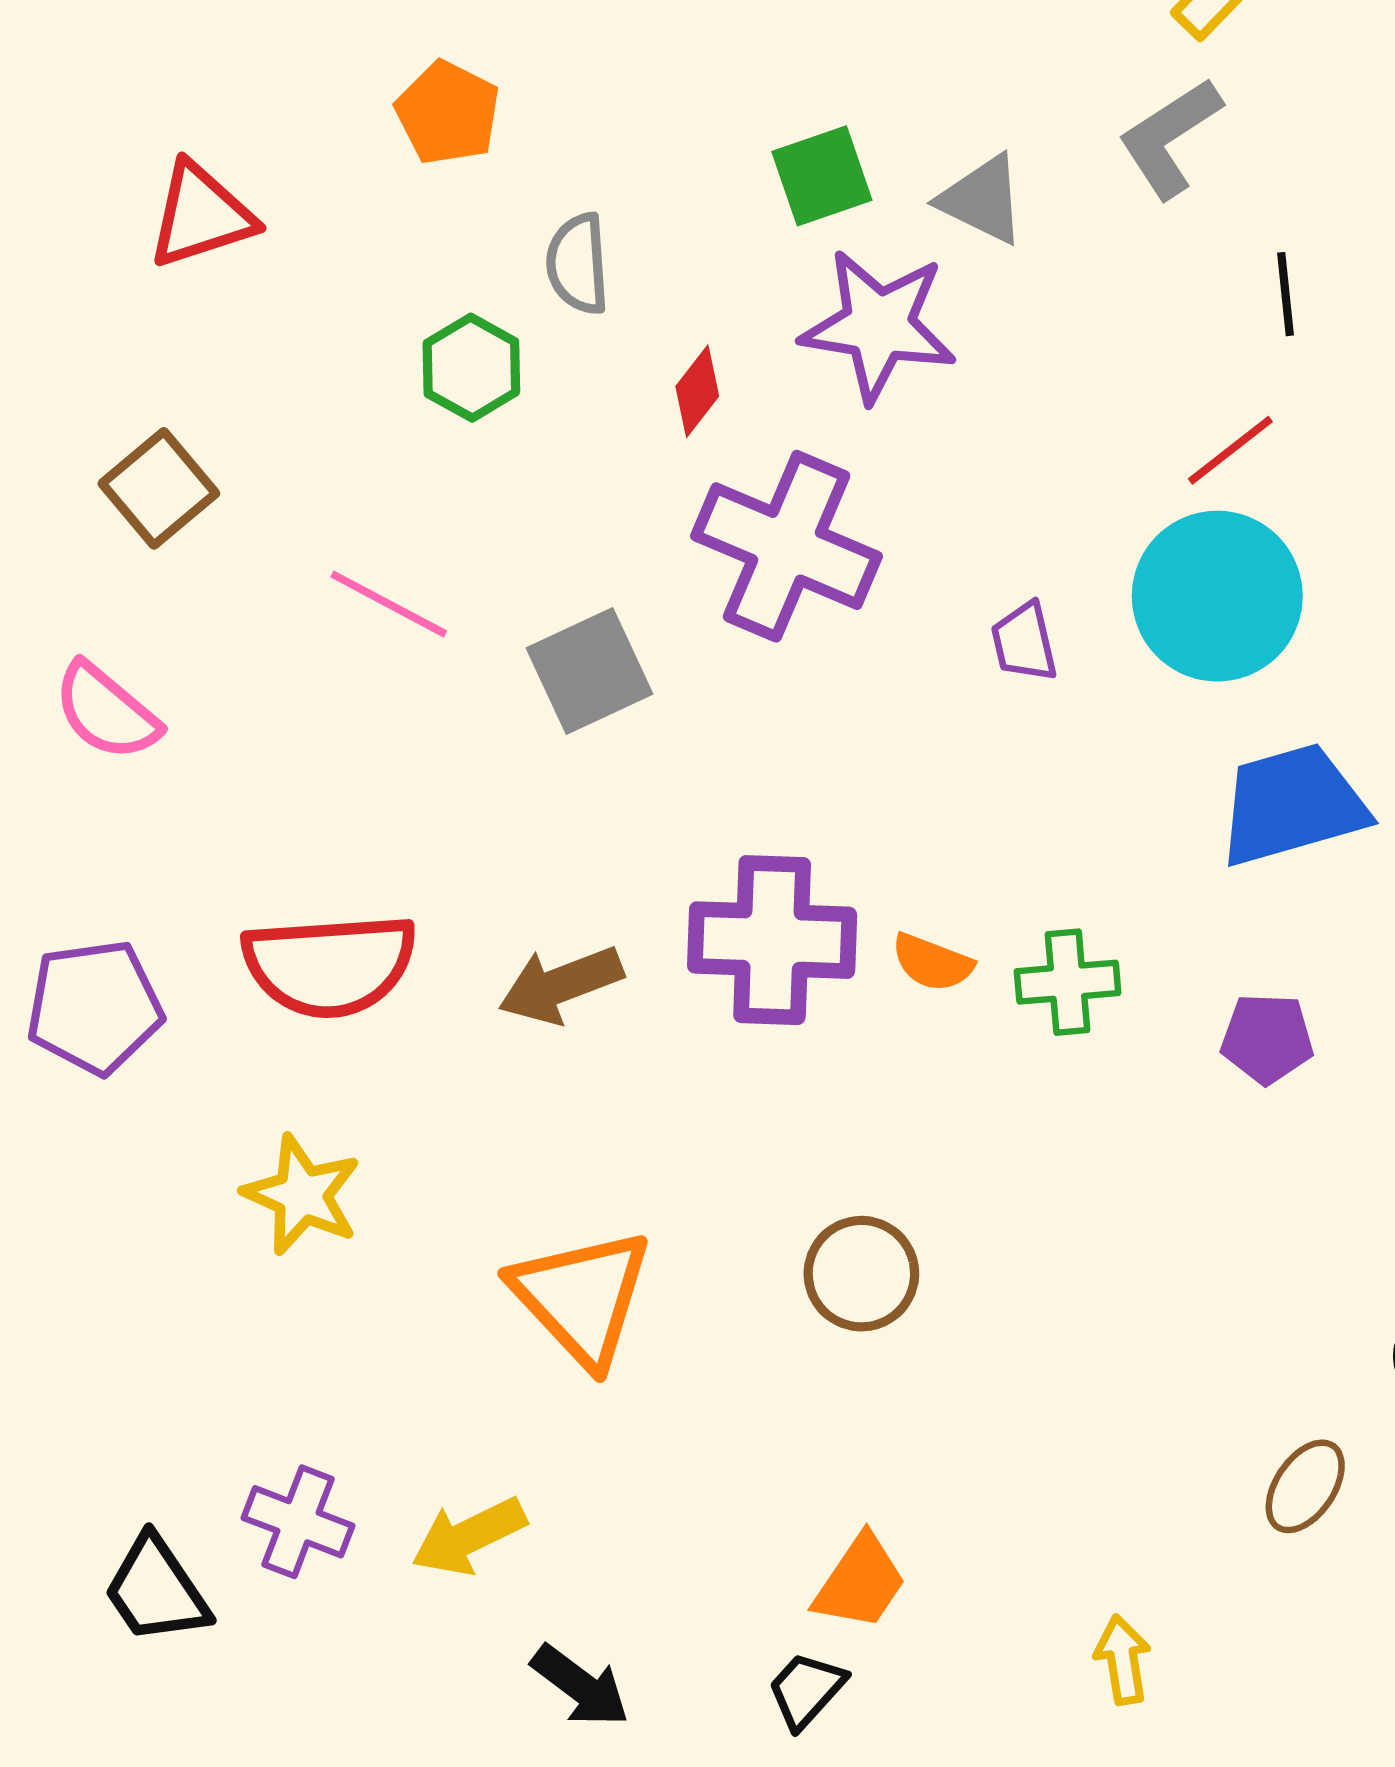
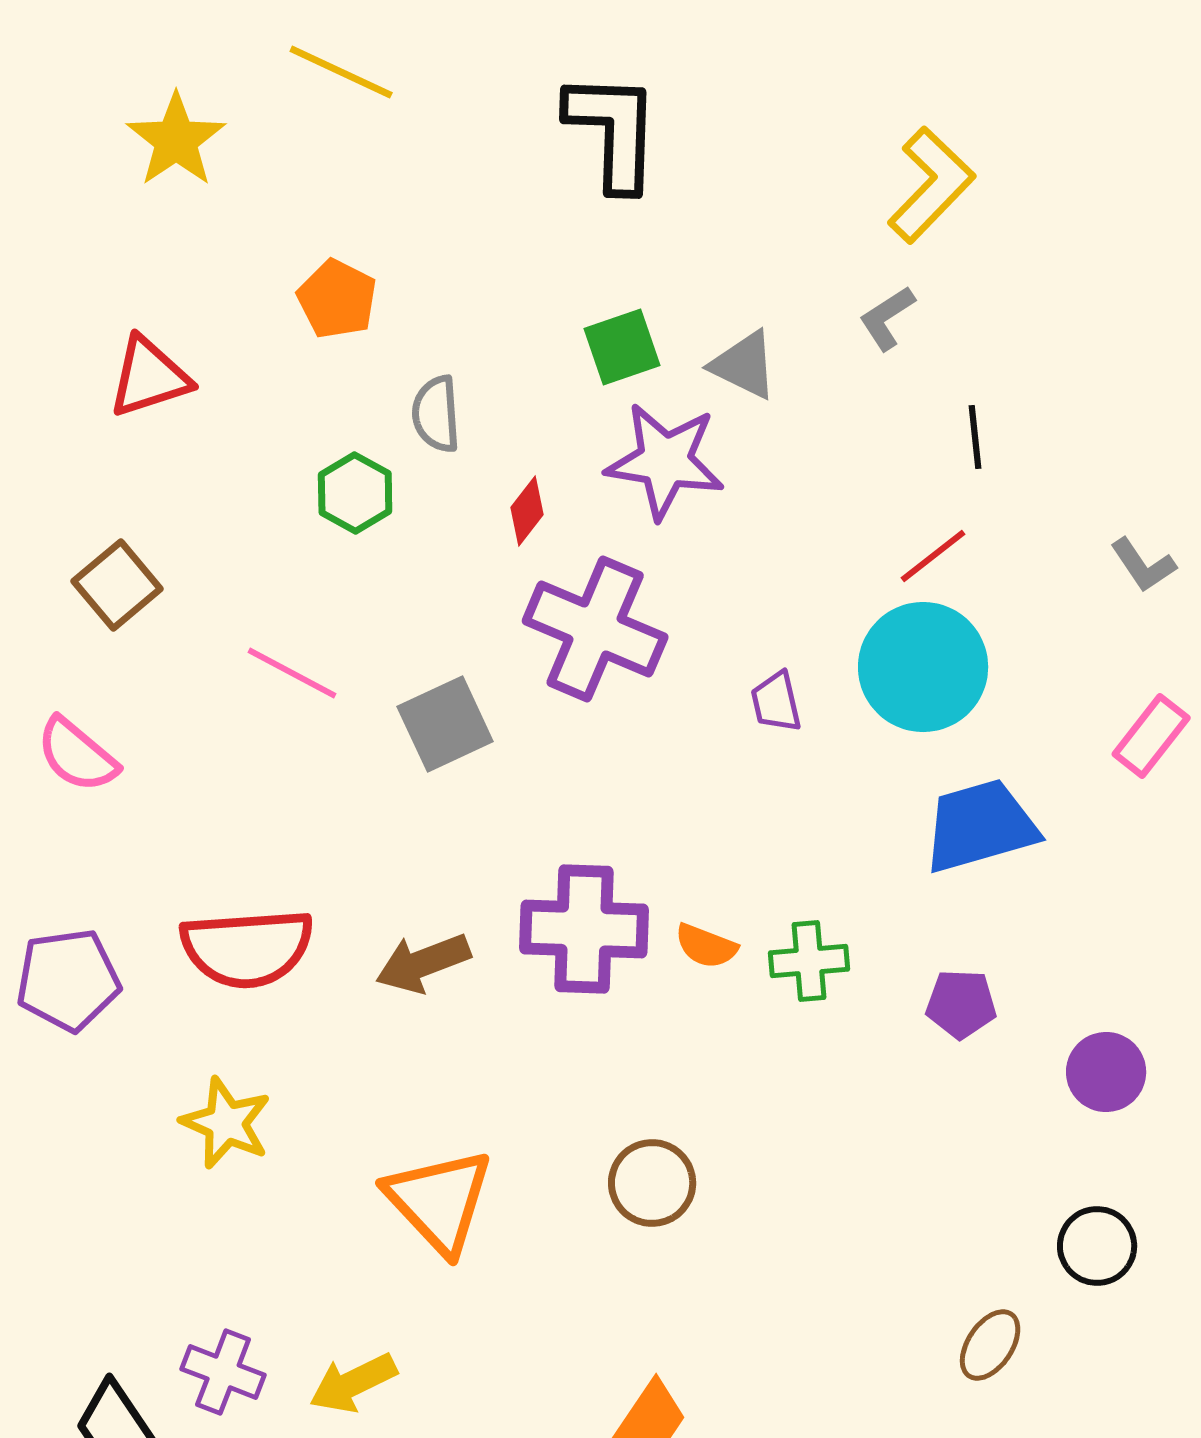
gray L-shape: (1170, 138) -> (887, 318), size x0.7

